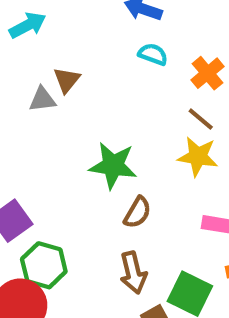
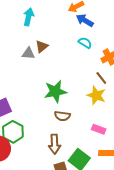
cyan arrow: (28, 25) -> (29, 17), turned -60
green star: (113, 165) -> (55, 91), turned -30
brown semicircle: (137, 212) -> (62, 116), turned 56

